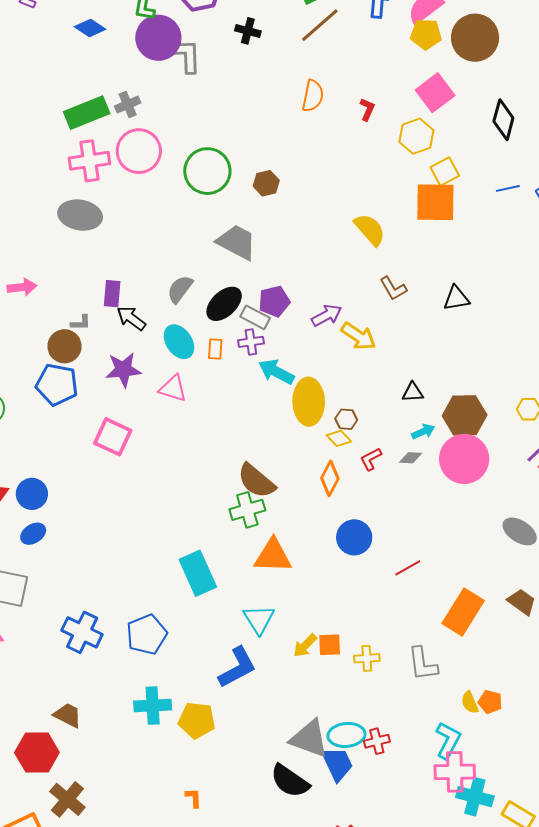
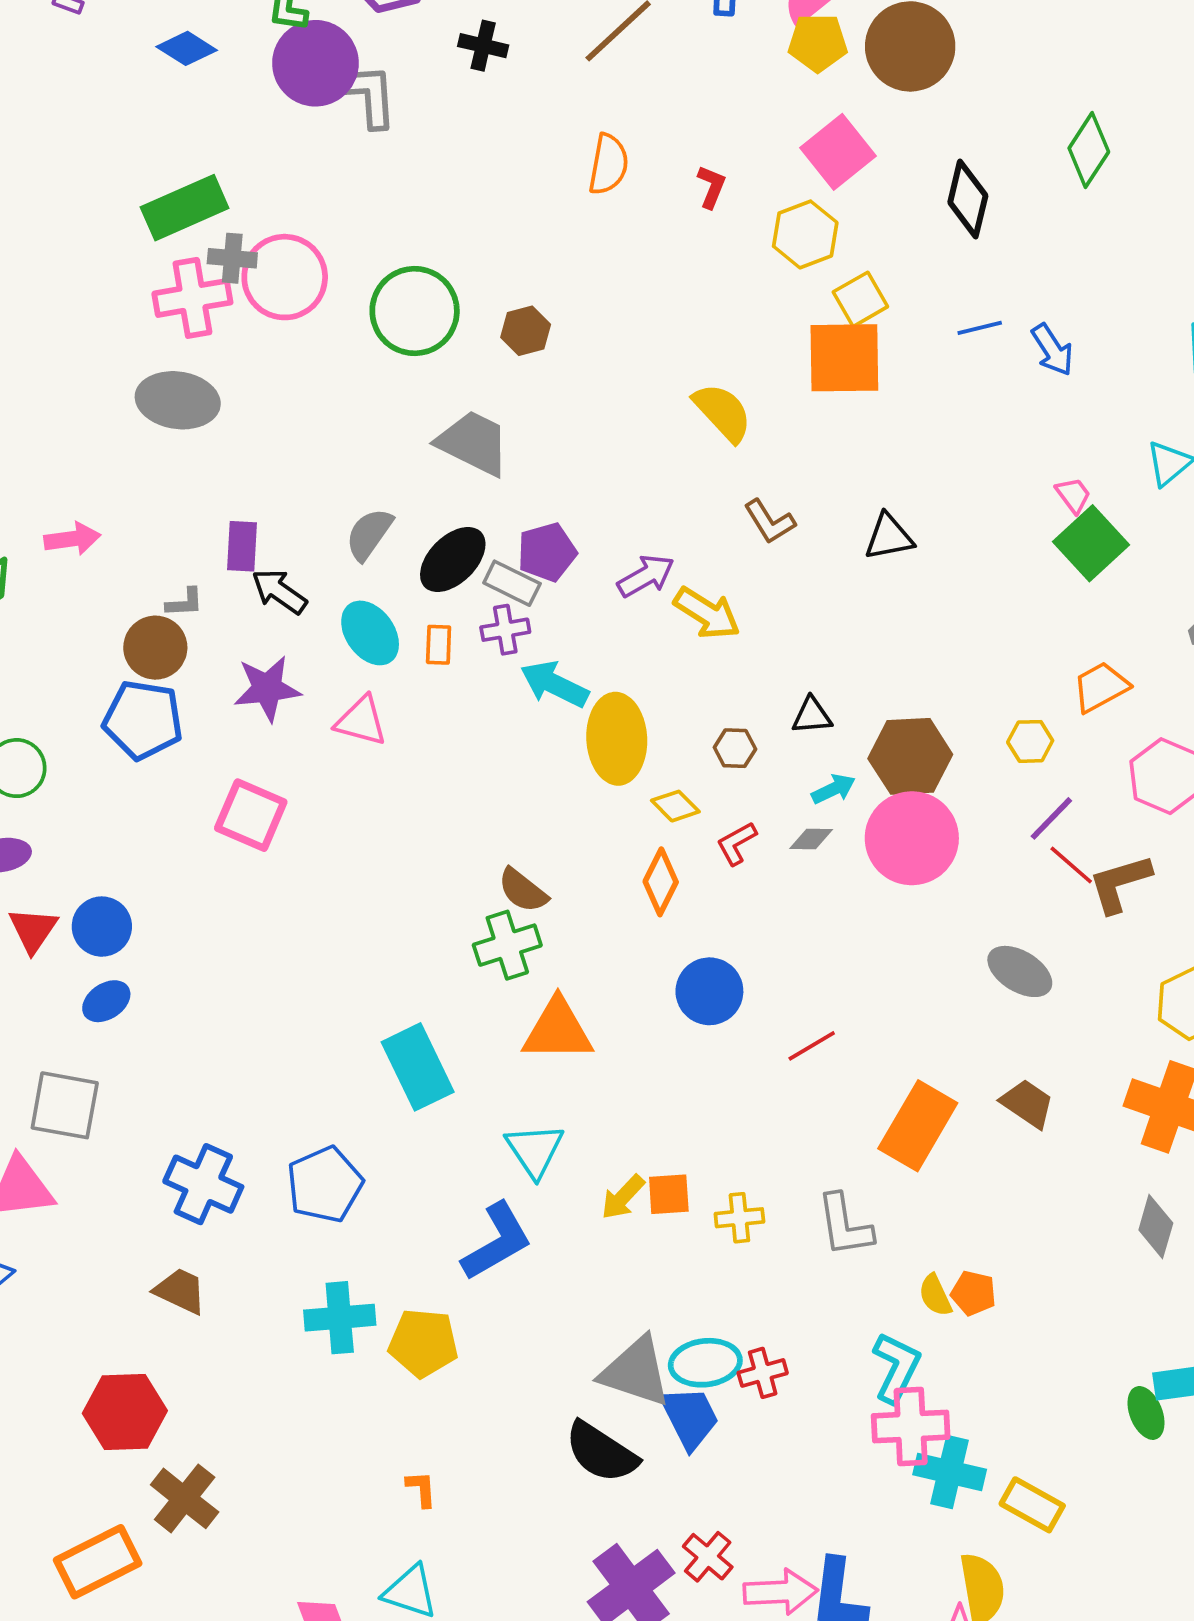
gray cross: (128, 104) -> (232, 258), moved, turned 30
brown hexagon: (346, 419) -> (735, 748), moved
brown semicircle: (256, 481) -> (523, 890), size x0.7
brown trapezoid: (68, 715) -> (180, 1291), moved

